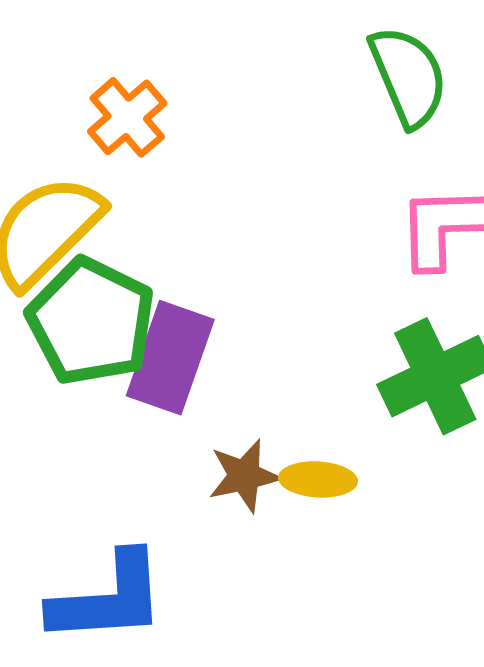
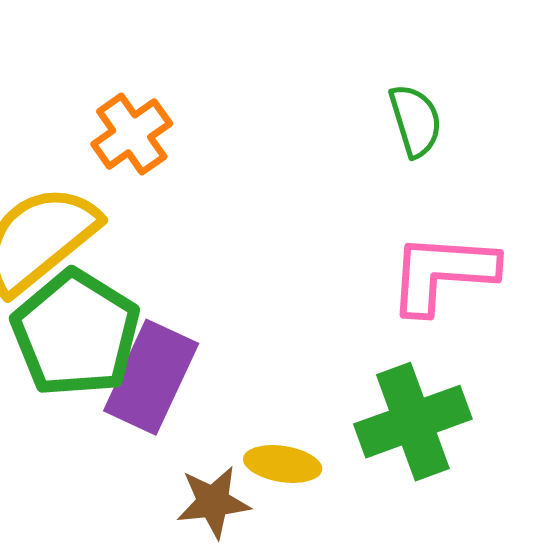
green semicircle: (408, 76) -> (415, 121), size x0.7
yellow ellipse: (318, 479) -> (283, 464), moved

